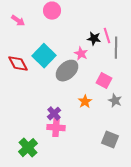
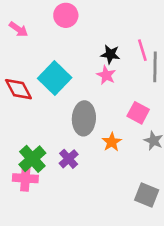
black star: (94, 39) -> (110, 54), moved
gray ellipse: (67, 71) -> (84, 118), moved, turned -45
pink cross: (56, 128) -> (25, 178), moved
green cross: (28, 148) -> (32, 159), moved

